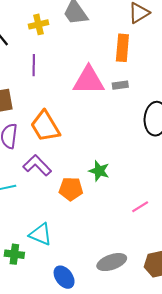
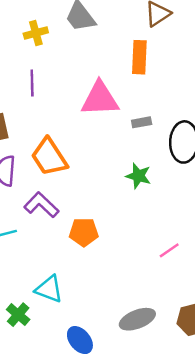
gray rectangle: (120, 85) -> (142, 122), moved
green star: (99, 171) -> (138, 176), moved
green cross: (14, 254) -> (18, 315), turned 36

